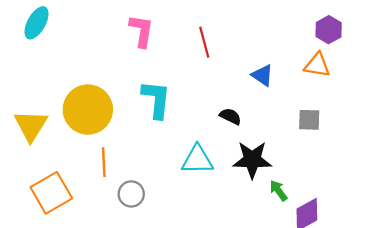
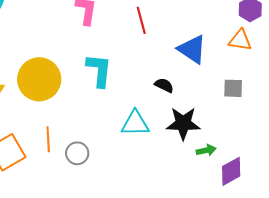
blue triangle: (262, 75) -> (192, 49), size x1.5
orange line: (104, 162) -> (48, 139), moved
green arrow: (278, 191) -> (206, 150), turned 114

